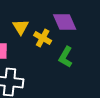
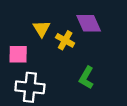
green L-shape: (66, 57) -> (86, 78), moved

